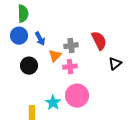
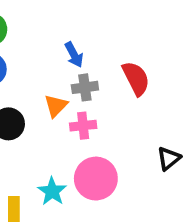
blue arrow: (40, 39) -> (74, 55), moved
black triangle: (115, 64) -> (169, 158), moved

